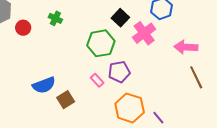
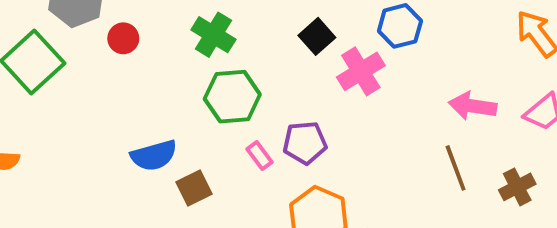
green cross: (55, 18) -> (213, 35), moved, size x1.5
green hexagon: (101, 43) -> (232, 97), moved
pink arrow: (186, 47) -> (473, 106), moved

